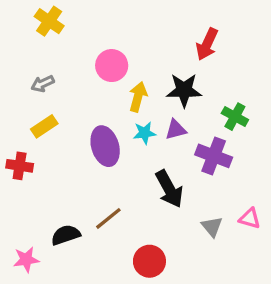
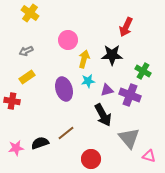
purple triangle: (176, 130) -> (107, 90), moved
pink triangle: (250, 218) -> (149, 156), moved
gray triangle: (212, 227) -> (129, 138), size x1.6
pink star: (26, 260) -> (16, 148), moved

